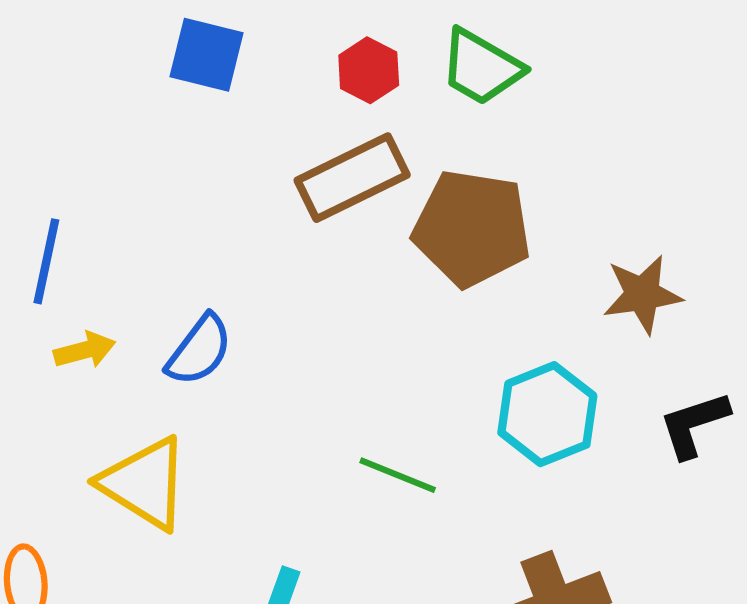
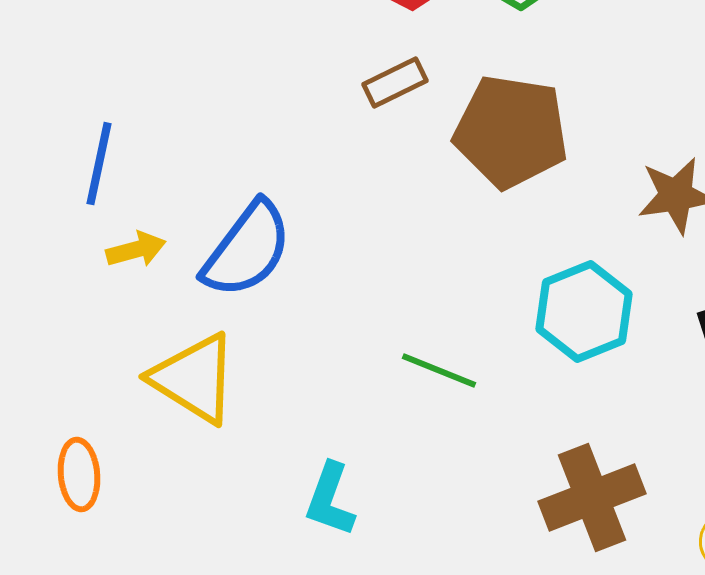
brown rectangle: (352, 178) -> (395, 83), size x0.6
blue semicircle: (199, 350) -> (247, 250), size x1.4

